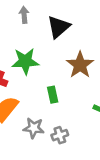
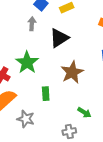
green star: (25, 61) -> (27, 62), turned 30
gray cross: (60, 135) -> (69, 131), moved

